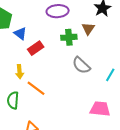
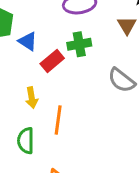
green cross: (69, 37) -> (79, 44), moved
orange line: (36, 88) -> (58, 120), turned 66

